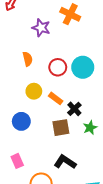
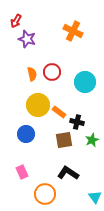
purple star: (41, 28) -> (27, 39), moved
red circle: (58, 67) -> (52, 72), moved
yellow circle: (34, 91) -> (38, 105), size x1.5
black cross: (74, 109) -> (77, 122), turned -32

